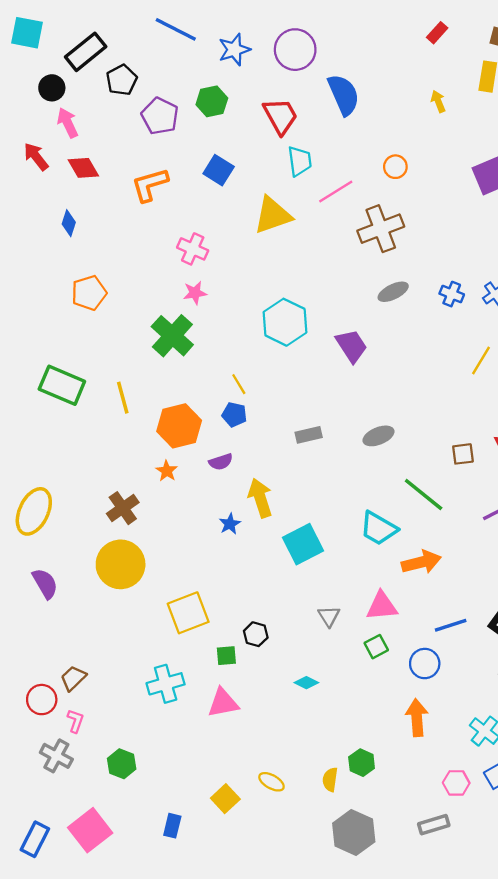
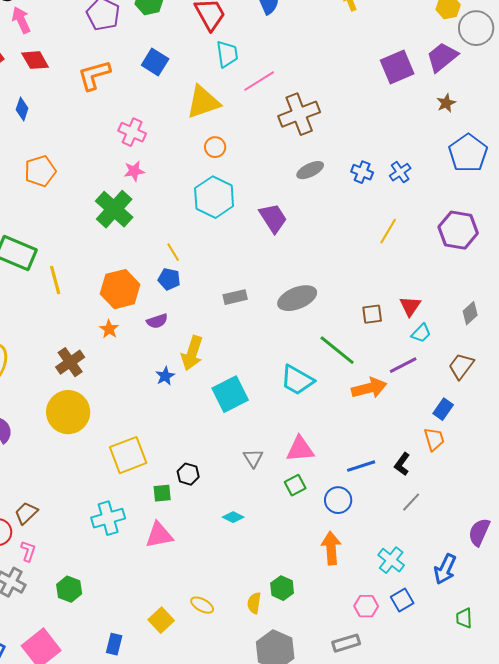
orange circle: (395, 167) -> (215, 147), moved
yellow line: (123, 398) -> (55, 280), moved
gray ellipse: (379, 436) -> (297, 298), size x1.4
yellow arrow: (260, 498) -> (192, 353), turned -144
orange arrow: (421, 562) -> (369, 388), moved

